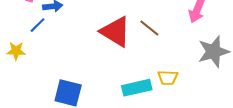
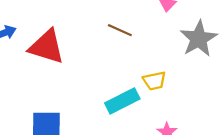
red triangle: (115, 32) -> (47, 47), moved

